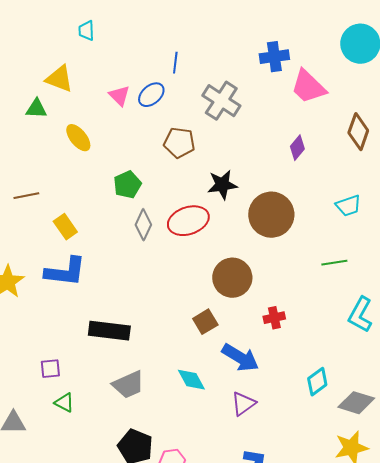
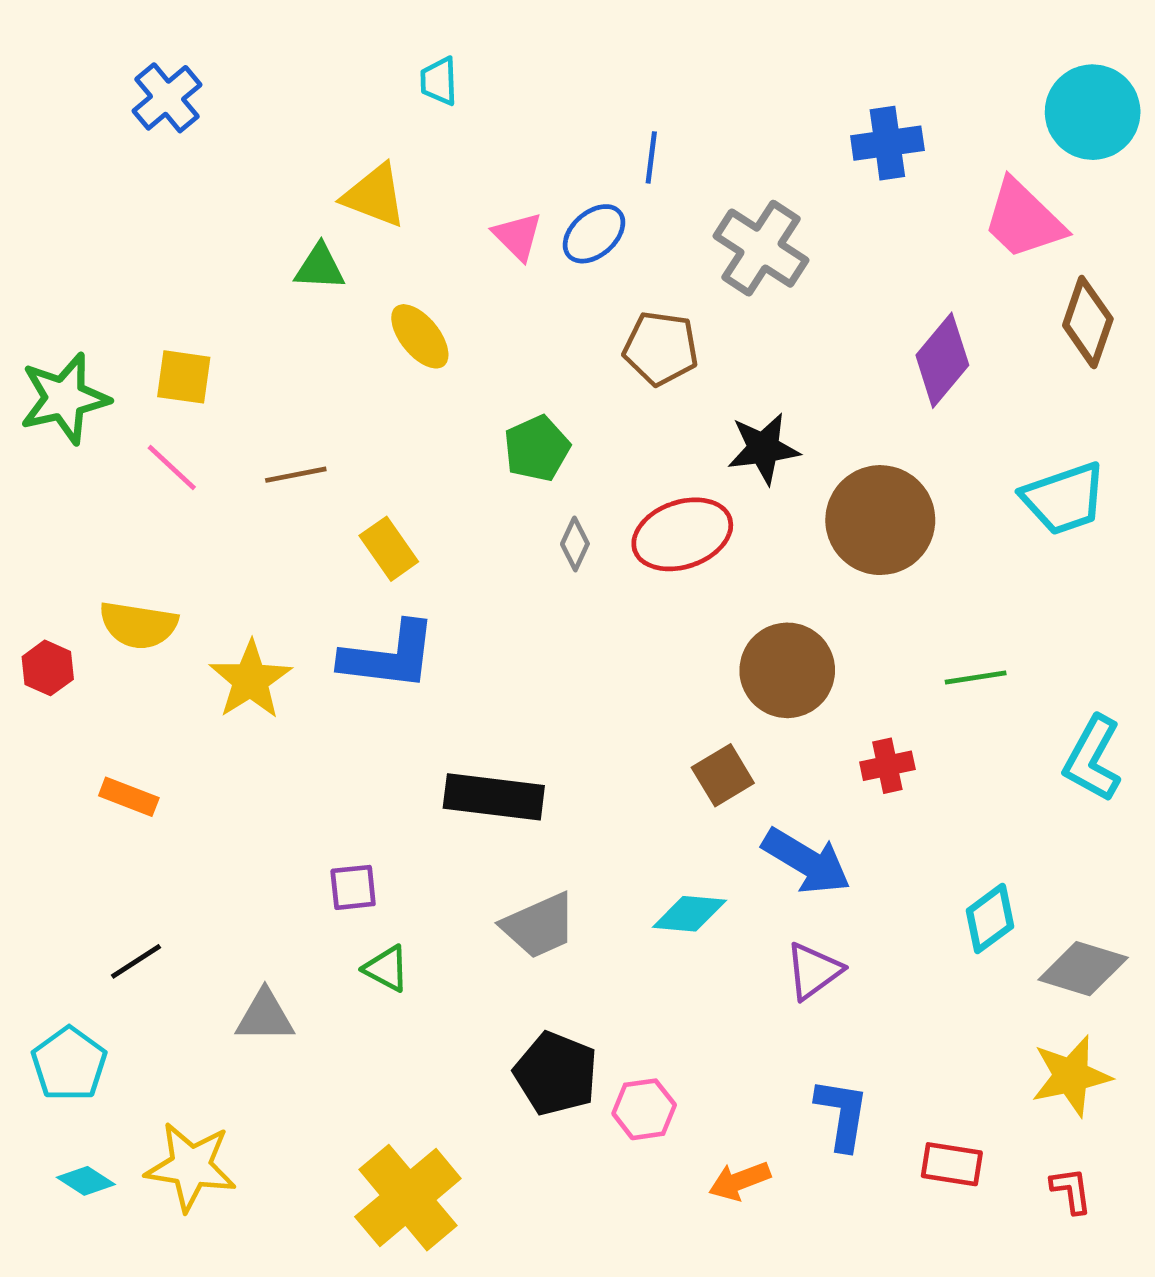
pink trapezoid: (308, 87) -> (1023, 219), moved
purple diamond: (297, 148) -> (942, 360), size x1.5
cyan trapezoid: (348, 206) -> (1064, 499), size x1.4
gray diamond: (143, 225) -> (575, 544), size x0.7
green line: (334, 263) -> (976, 678), moved
cyan diamond: (191, 380) -> (689, 914), turned -56

